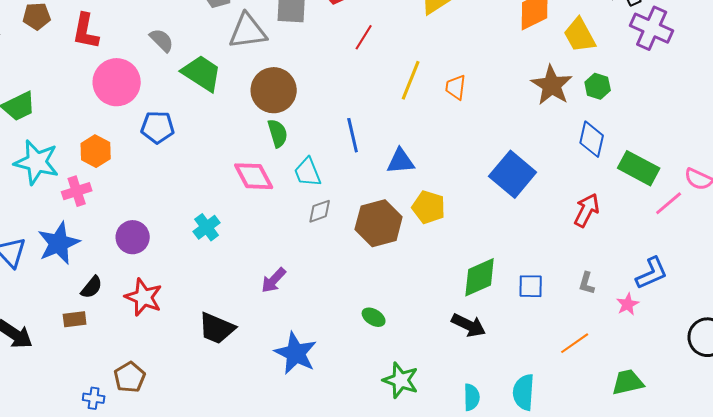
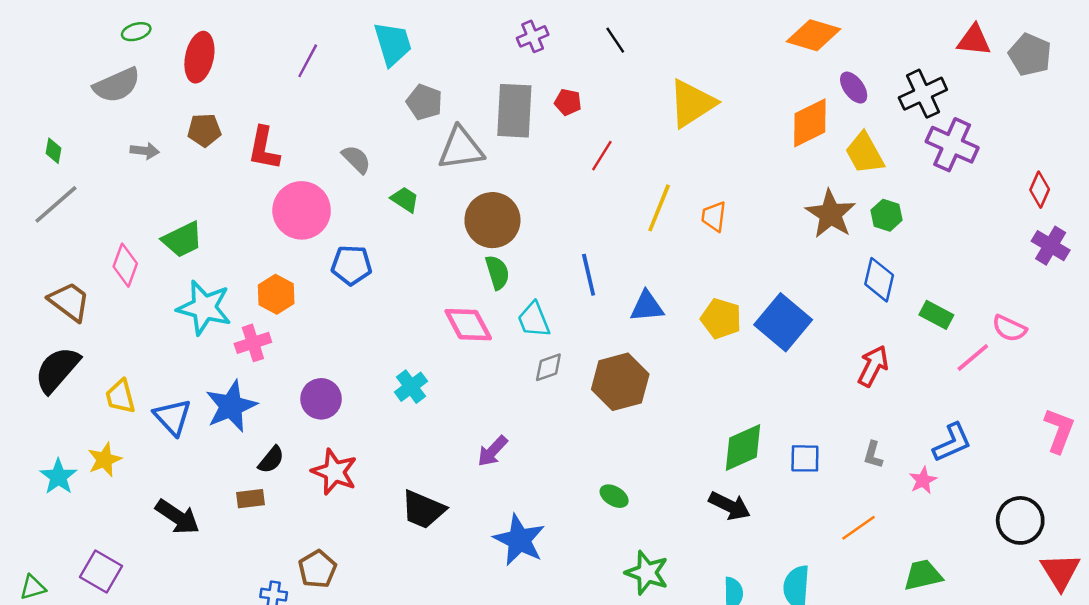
green trapezoid: (202, 73) -> (405, 199), size x0.6
green rectangle: (639, 168) -> (936, 315), size x0.7
yellow pentagon: (429, 207) -> (721, 319), moved

